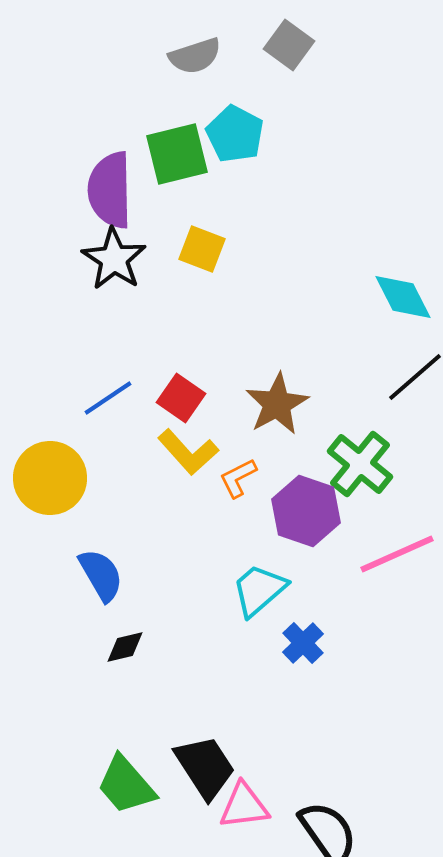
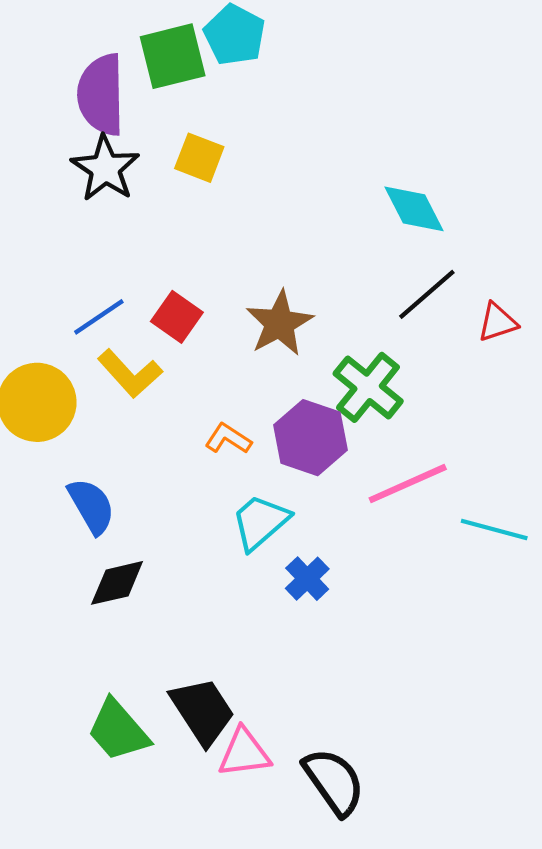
yellow L-shape: (188, 452) -> (130, 374), moved
orange L-shape: (238, 478) -> (228, 439), moved, turned 60
black diamond: (125, 647) -> (117, 583), size x1.4

